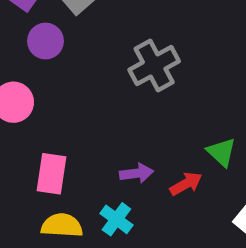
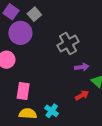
purple circle: (46, 41) -> (20, 33), size x1.5
purple arrow: (136, 173) -> (82, 67), moved

